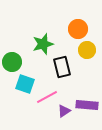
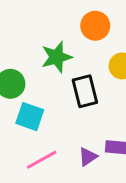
orange circle: (78, 29) -> (95, 26), moved
pink line: (47, 97) -> (42, 160), moved

